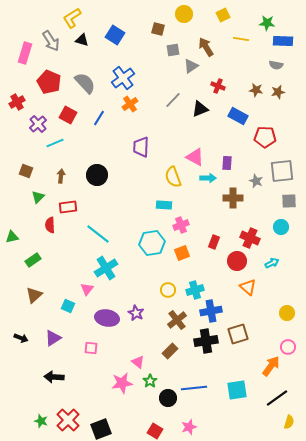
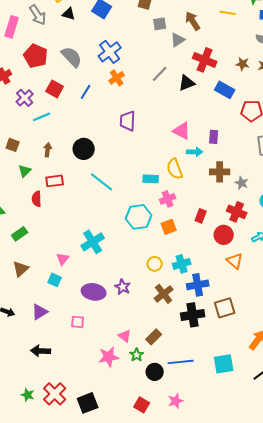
red cross: (218, 86) -> (205, 60), size x1.6
yellow semicircle: (173, 177) -> (175, 169), moved
gray star: (256, 181) -> (242, 183), moved
cyan line: (98, 234) -> (102, 182), moved
pink triangle: (87, 289) -> (63, 259), moved
brown rectangle: (170, 351) -> (154, 337), moved

